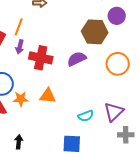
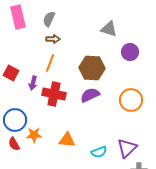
orange line: (19, 27) -> (50, 63), moved
brown hexagon: (95, 32) -> (92, 68), moved
orange triangle: (48, 96) -> (67, 140), moved

